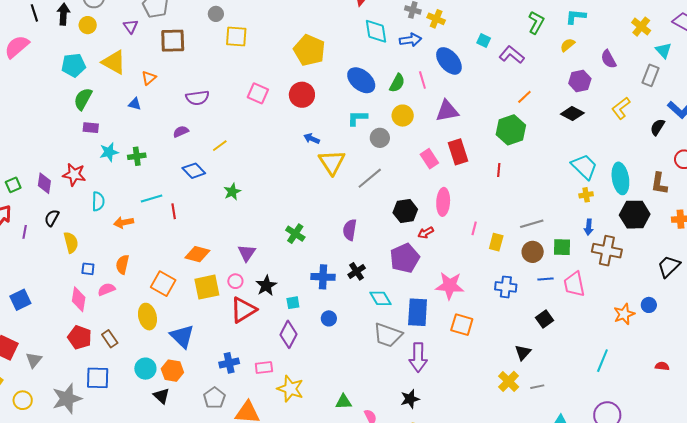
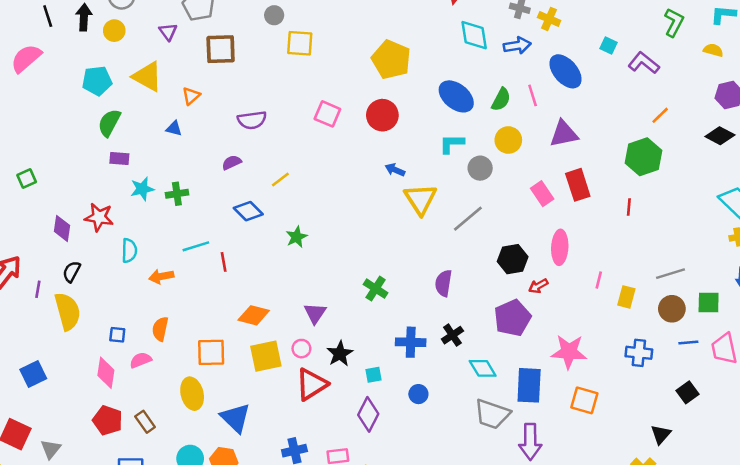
yellow semicircle: (568, 45) -> (713, 50), turned 56
green square: (13, 185) -> (27, 178), moved
yellow semicircle: (71, 242) -> (68, 311), moved, size x1.4
orange square: (163, 284) -> (211, 352), turned -30

